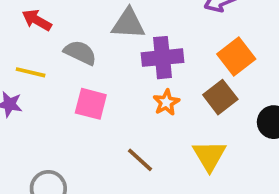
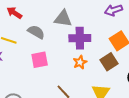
pink square: (91, 104) -> (40, 60), turned -30

